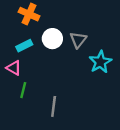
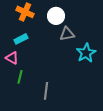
white circle: (52, 39) -> (56, 16), moved
gray triangle: (78, 40) -> (67, 34), turned 42

